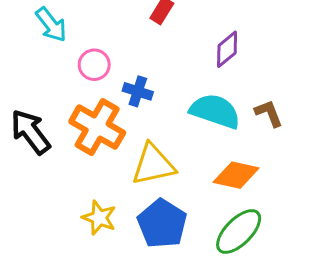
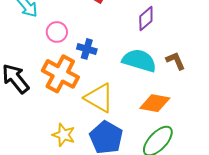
yellow triangle: (153, 165) -> (99, 98), turned 44

